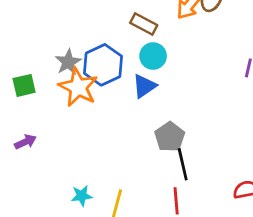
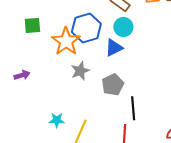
gray star: (68, 62) -> (80, 71), moved
green square: (24, 85) -> (32, 25), moved
gray pentagon: (170, 137) -> (113, 85), moved

